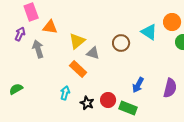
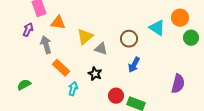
orange rectangle: (78, 69) -> (61, 68), moved
blue arrow: (138, 85) -> (134, 65), moved
black star: (87, 103) -> (95, 74), moved

